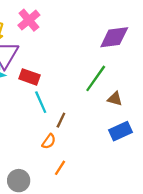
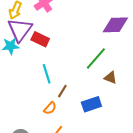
red rectangle: (29, 77) -> (40, 39), moved
blue rectangle: (120, 131) -> (91, 104), moved

